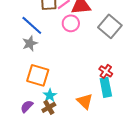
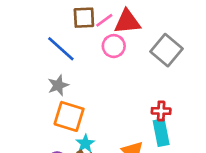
gray star: (30, 43) -> (58, 85), moved
red cross: (106, 71) -> (161, 111), turned -32

